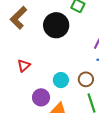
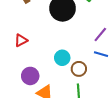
cyan circle: (61, 80) -> (62, 58), moved

